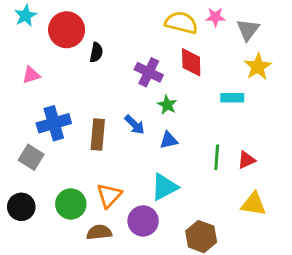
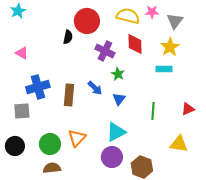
red circle: (67, 30) -> (87, 21), moved
yellow star: (258, 67) -> (170, 47), moved
pink triangle: (31, 75) -> (22, 53), turned 48
blue triangle: (169, 140) -> (119, 99), turned -40
gray square: (31, 157) -> (22, 111), turned -36
red triangle: (246, 160) -> (188, 109), moved
purple circle: (143, 221) -> (112, 157), moved
brown semicircle: (99, 232) -> (52, 168), moved

